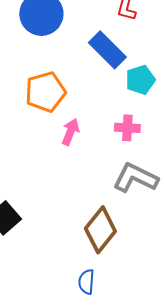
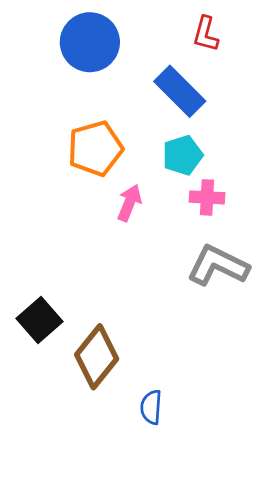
cyan pentagon: (140, 80) -> (182, 155), moved
brown diamond: (100, 230) -> (97, 357), moved

